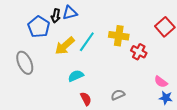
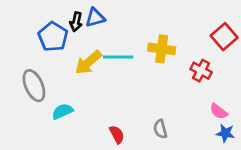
cyan line: (87, 42) -> (118, 57), turned 55
red cross: (139, 52) -> (201, 71), moved
cyan semicircle: (76, 76) -> (62, 111), moved
gray semicircle: (118, 95) -> (160, 129), turned -80

